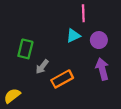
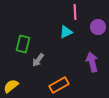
purple circle: (99, 40) -> (98, 27), moved
orange rectangle: (62, 79) -> (59, 85), moved

